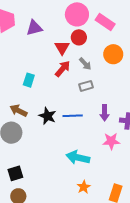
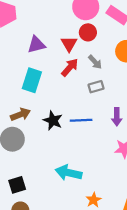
purple triangle: (34, 28) -> (36, 45), moved
cyan rectangle: (29, 80) -> (32, 80), size x1.5
brown arrow: (19, 111) -> (20, 114), turned 132
cyan arrow: (78, 157) -> (69, 173), moved

